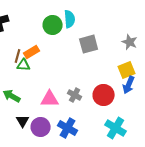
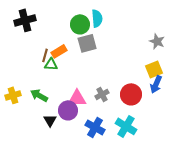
gray square: (89, 44) -> (87, 43), moved
gray cross: (75, 95) -> (102, 94), turned 32
purple circle: (41, 127) -> (68, 110), moved
cyan cross: (116, 128) -> (126, 126), moved

